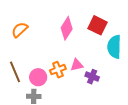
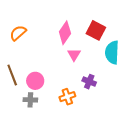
pink triangle: (77, 65) -> (74, 55), moved, turned -48
orange cross: (58, 70) -> (67, 97), moved

